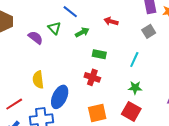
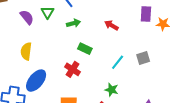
red arrow: (111, 21) -> (111, 25), moved
gray square: (149, 31) -> (143, 58), moved
yellow semicircle: (38, 80) -> (26, 51), moved

